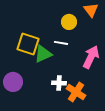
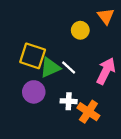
white line: (61, 43) -> (69, 67), moved, turned 32
purple circle: (13, 82) -> (34, 92), moved

